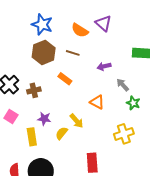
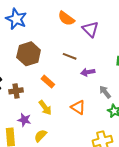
blue star: (42, 24) -> (16, 19), moved
orange semicircle: (80, 30) -> (66, 18), moved
brown line: (73, 53) -> (70, 56), moved
yellow arrow: (77, 121) -> (45, 108), moved

